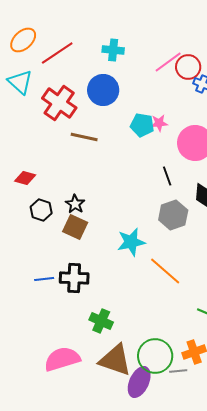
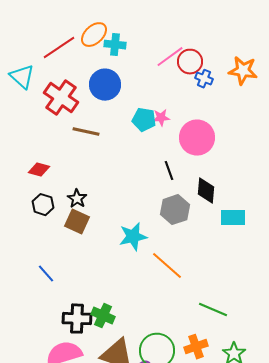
orange ellipse: (23, 40) -> (94, 35), moved
red diamond: (25, 178) -> (39, 170), moved
black cross: (74, 278) -> (77, 319), moved
blue line: (44, 279) -> (46, 274), turned 54

